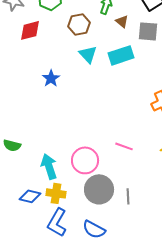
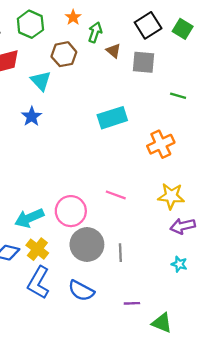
cyan triangle: (88, 54) -> (41, 81), moved
cyan rectangle: (121, 55) -> (112, 118), moved
cyan arrow: (49, 166) -> (29, 218), turned -95
yellow cross: (56, 193) -> (37, 249), turned 30

